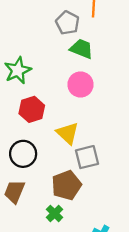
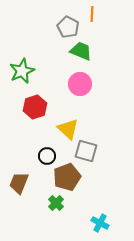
black circle: (23, 154) -> (47, 156), moved, size x0.7
gray square: (87, 157) -> (86, 151), turned 30

